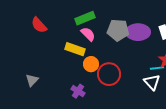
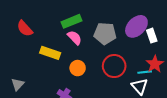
purple ellipse: (138, 32) -> (136, 26), moved, turned -45
yellow rectangle: (75, 49) -> (50, 53), moved
red circle: (109, 74) -> (114, 66), moved

